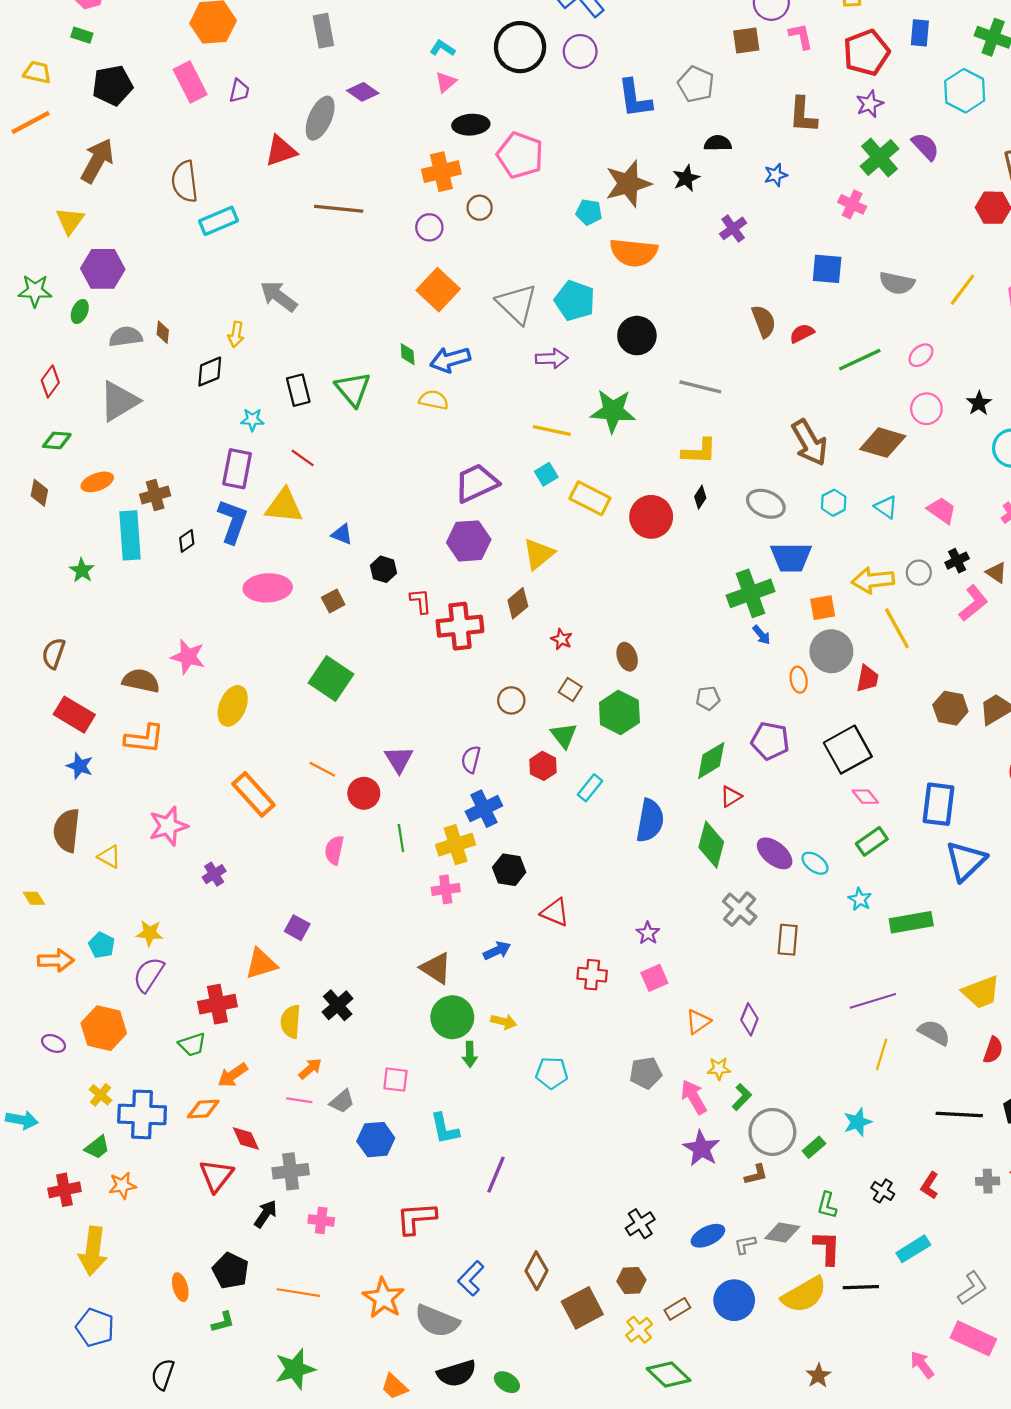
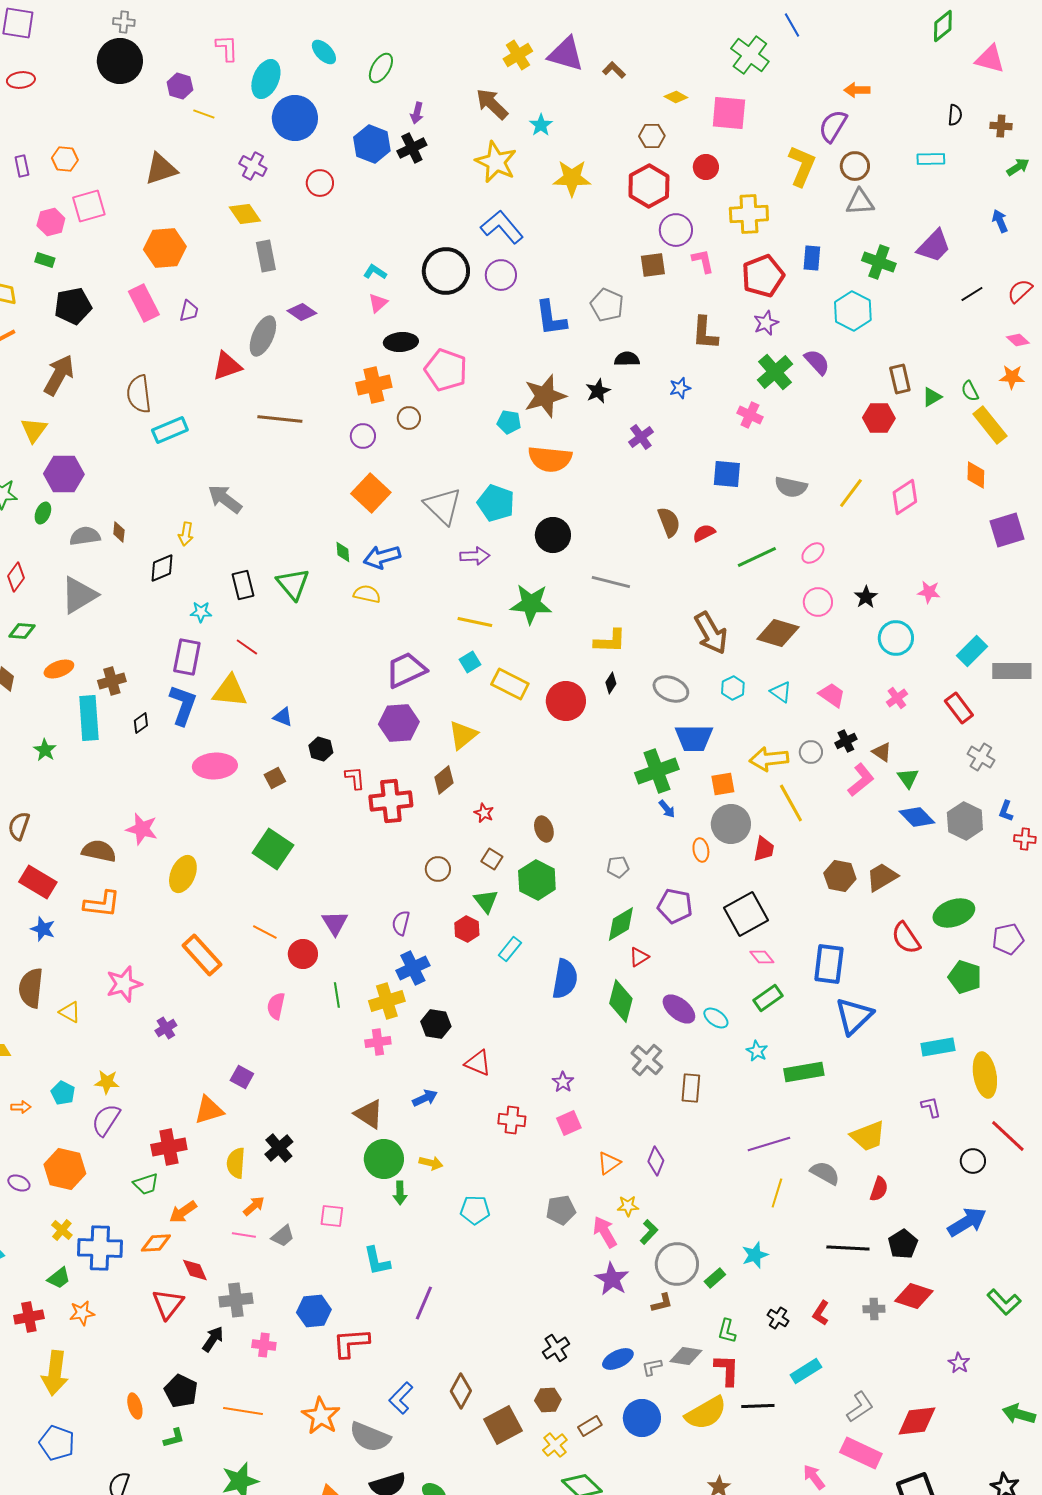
orange arrow: (56, 960) -> (21, 1107), size x0.6
blue hexagon: (376, 1140) -> (314, 1311), moved

